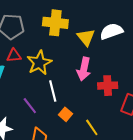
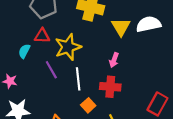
pink arrow: (84, 69) -> (114, 60), size x0.6
red cross: (108, 86) -> (110, 87), moved
purple line: (30, 106) -> (51, 70), moved

